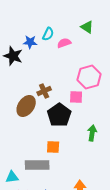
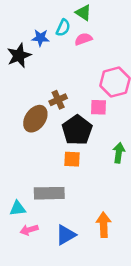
green triangle: (87, 27) -> (83, 13), moved
black star: (13, 56) -> (19, 56), turned 30
orange square: (53, 147) -> (72, 159), moved

